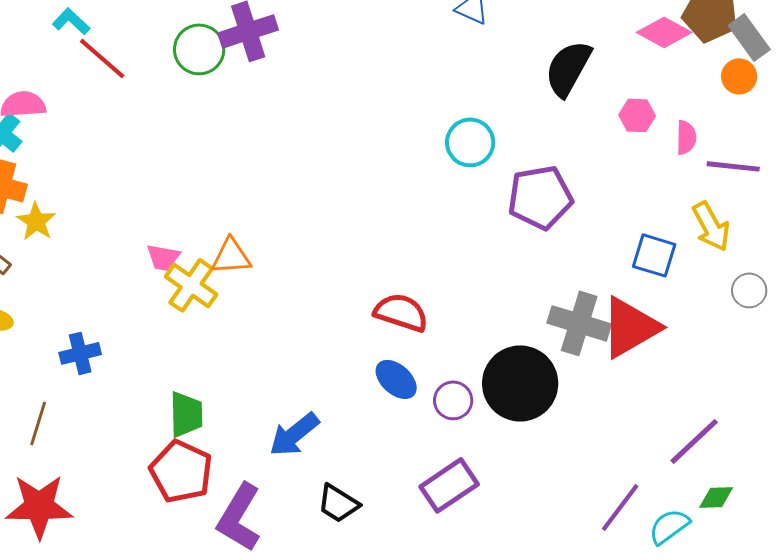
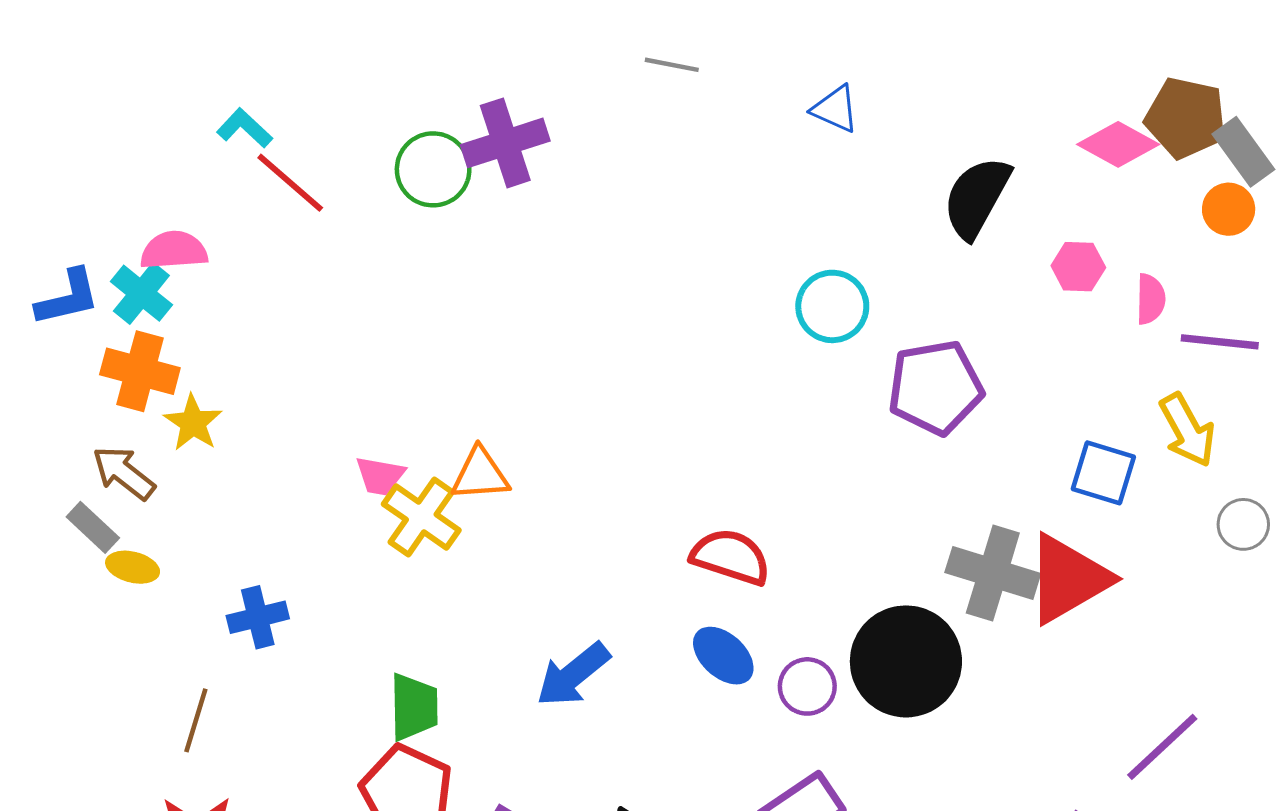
blue arrow: (294, 434) -> (573, 675), moved

